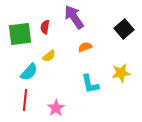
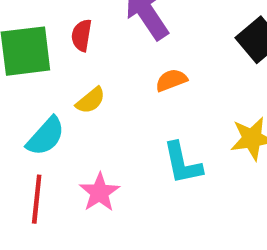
pink star: (56, 108) -> (99, 192), moved

